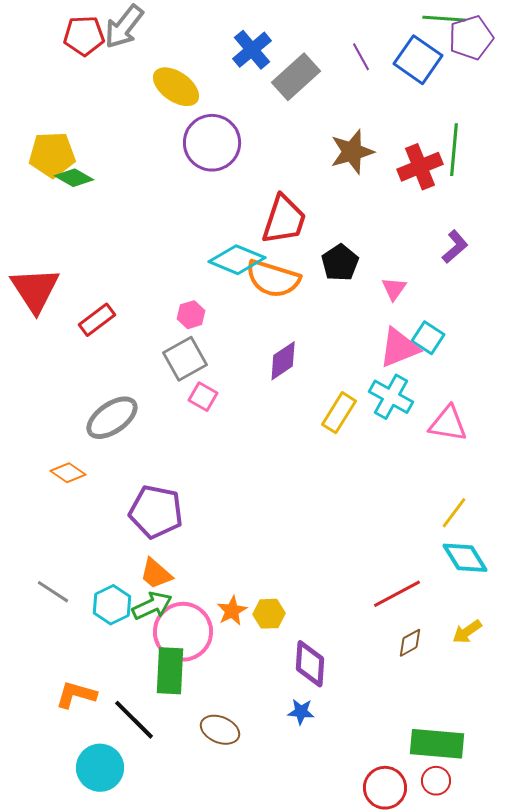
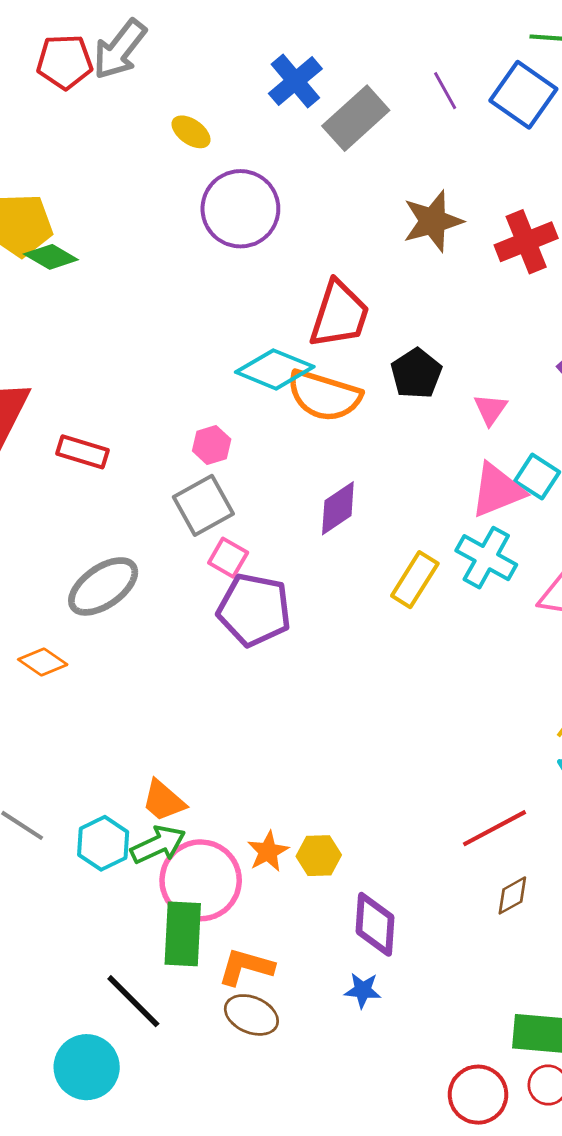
yellow ellipse: (176, 87) -> (191, 132), size x0.6
red rectangle: (97, 320) -> (83, 452), turned 54
purple pentagon: (156, 512) -> (254, 610), moved
orange L-shape: (76, 695) -> (246, 967), moved

